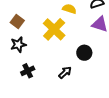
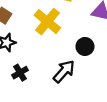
black arrow: (65, 73) -> (64, 71), size x1.5

